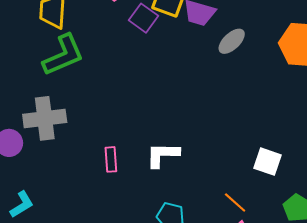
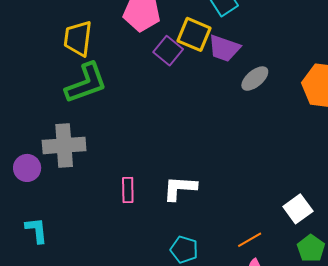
white square: (267, 162) -> (298, 209), moved, turned 32
orange line: (235, 202) -> (250, 240), turned -75
cyan L-shape: (22, 205) -> (36, 230), turned -68

